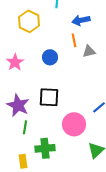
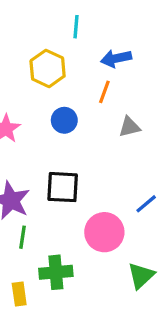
yellow hexagon: (29, 21) -> (48, 68), moved
orange line: (74, 40) -> (104, 92), turned 32
gray triangle: (89, 51) -> (129, 127), moved

